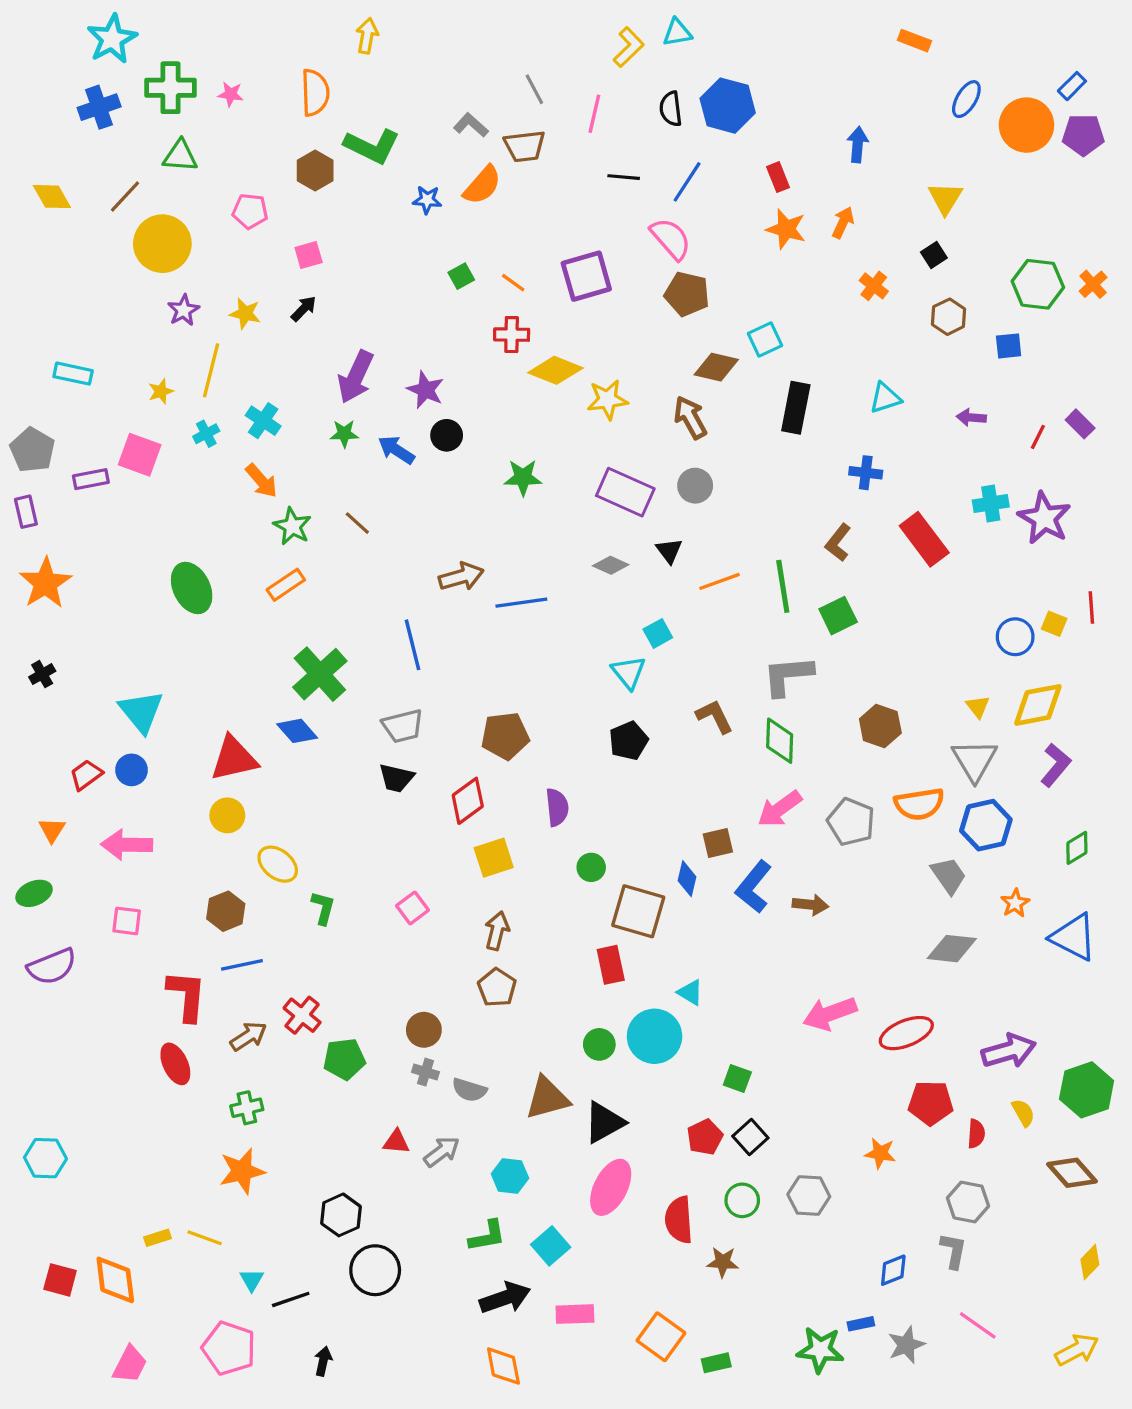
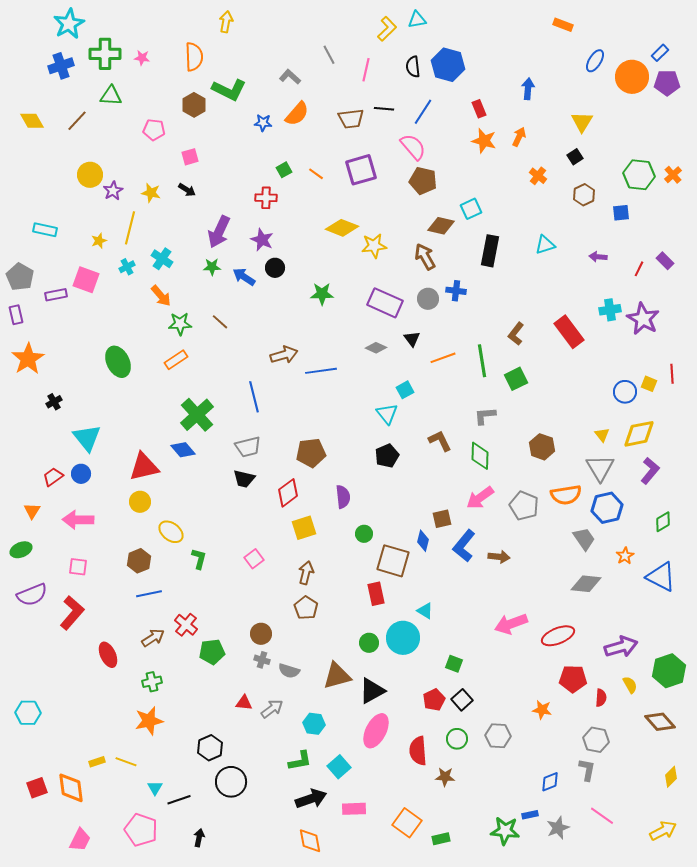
brown trapezoid: (525, 146) -> (351, 119), moved
yellow circle: (162, 244) -> (90, 175), moved, size x0.7
black arrow: (304, 309) -> (187, 190), turned 78
red cross: (512, 335) -> (266, 198), moved
blue cross: (866, 473) -> (456, 291), moved
green star: (292, 526) -> (180, 324), turned -30
black cross: (42, 674) -> (54, 402), moved
gray L-shape: (788, 676) -> (485, 416), size x0.7
red L-shape: (187, 996) -> (72, 613), moved, turned 36
red square: (60, 1280) -> (37, 788), turned -35

